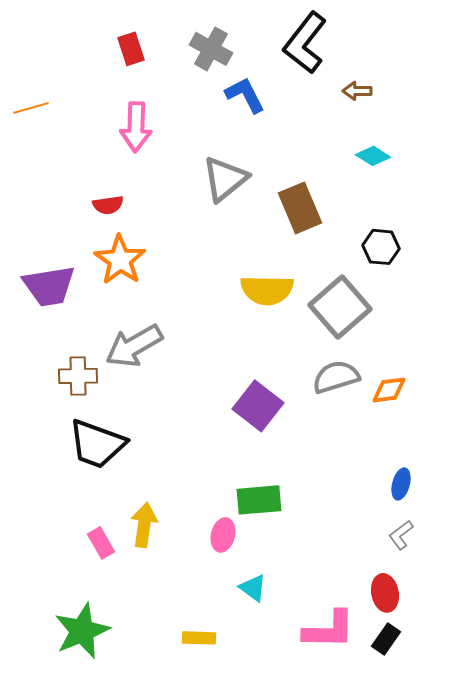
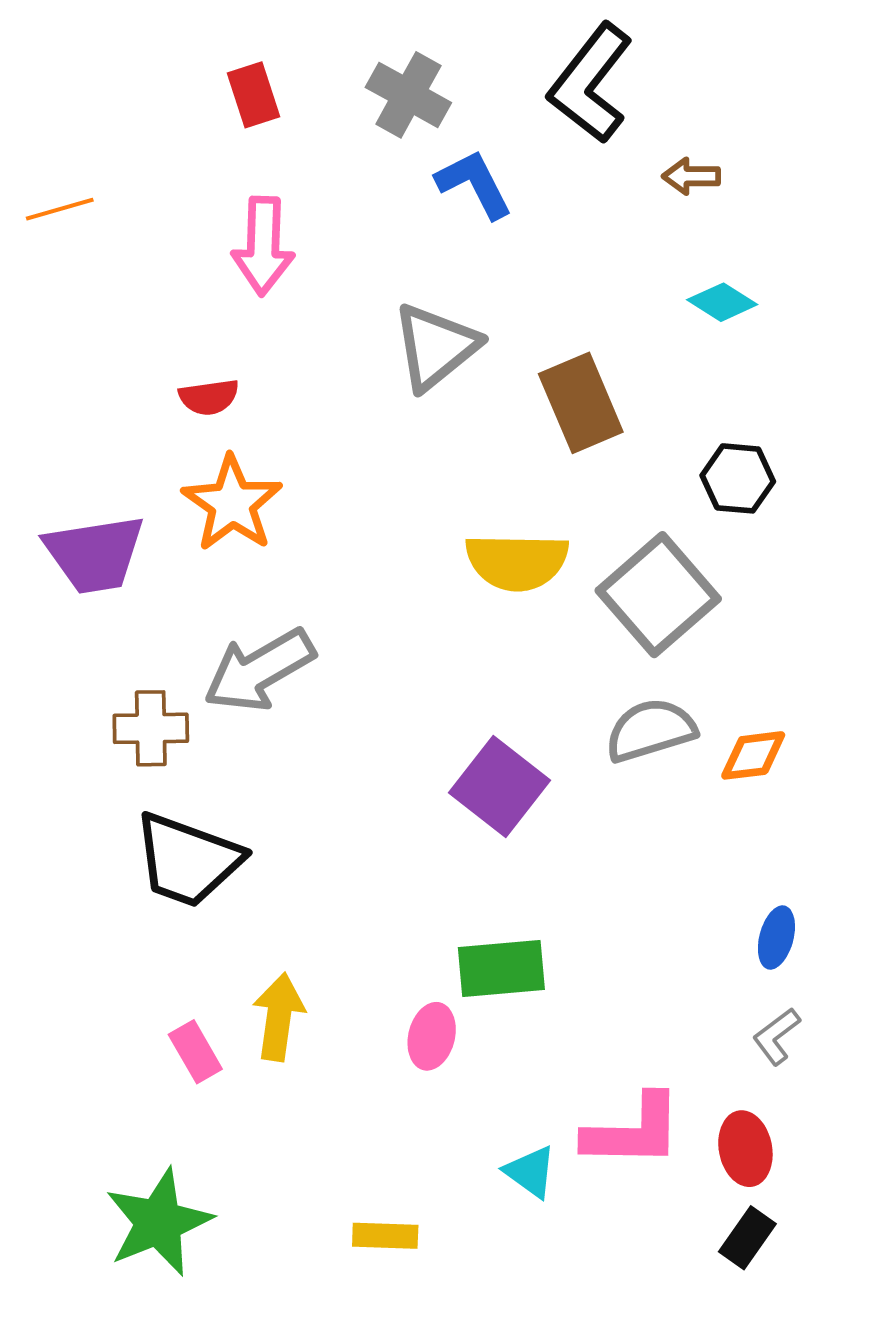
cyan triangle: (253, 588) -> (530, 1172), moved
pink L-shape: (329, 630) -> (633, 1131), moved

